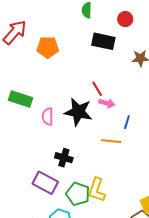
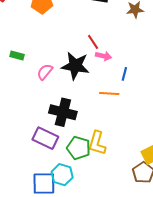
green rectangle: (20, 99) -> (17, 56), size x0.6
pink semicircle: (48, 117) -> (45, 72), turned 42
black cross: (64, 158) -> (63, 112), size x1.5

